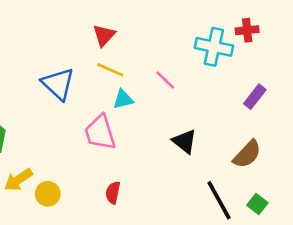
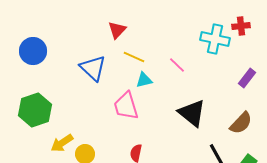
red triangle: (104, 35) -> (117, 30), moved
black triangle: (185, 141) -> (192, 113), size x1.4

